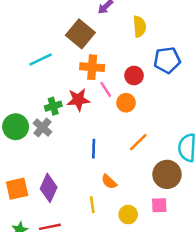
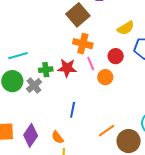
yellow semicircle: (139, 27) -> (126, 28), moved, turned 54
cyan line: (41, 59) -> (18, 56), moved
orange line: (138, 142) -> (107, 131), moved
orange semicircle: (109, 182) -> (57, 137), moved

